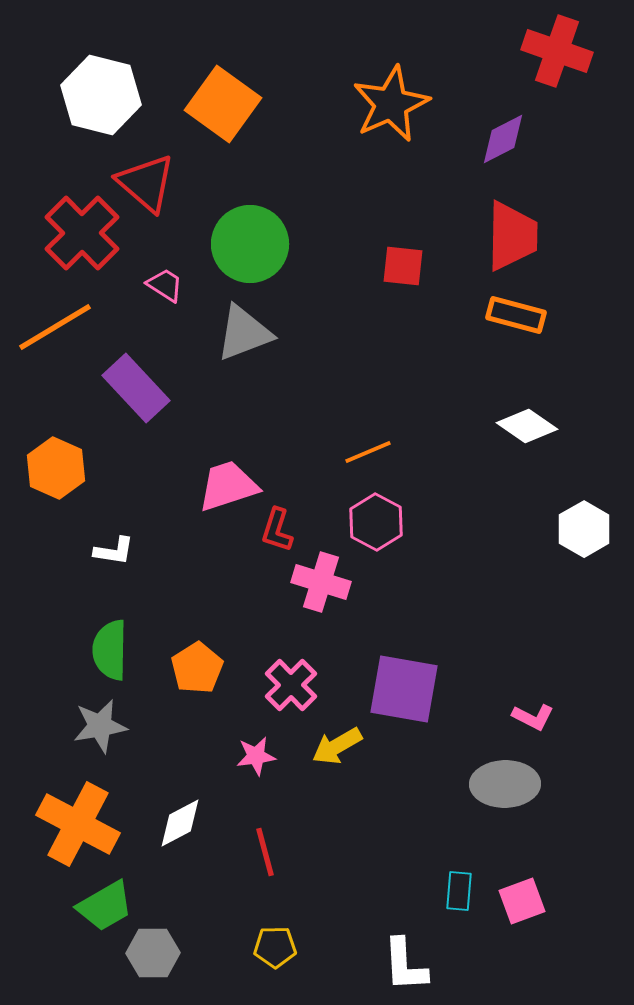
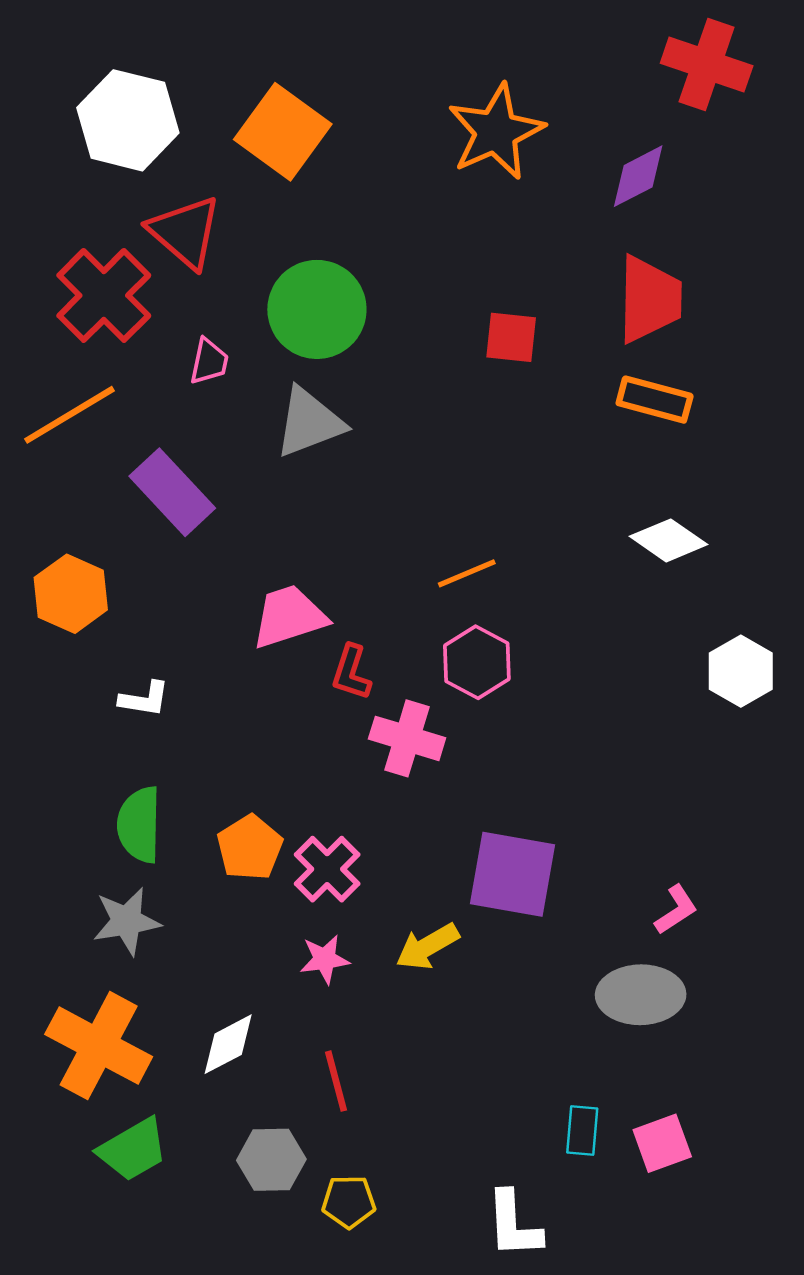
pink trapezoid: (165, 285) -> (209, 361), turned 69
pink cross: (291, 685) -> (327, 869), moved
pink L-shape: (533, 717) -> (676, 910), turned -60
gray hexagon: (153, 953) -> (271, 1160), moved

